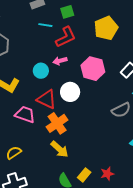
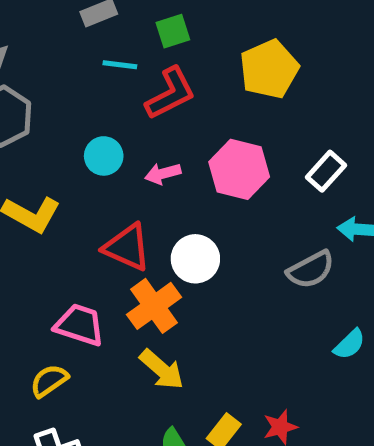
pink arrow: (60, 61) -> (163, 174), moved
cyan circle: (41, 71) -> (104, 156), moved
white circle: (70, 92) -> (195, 259), moved
pink trapezoid: (25, 114) -> (80, 325), moved

